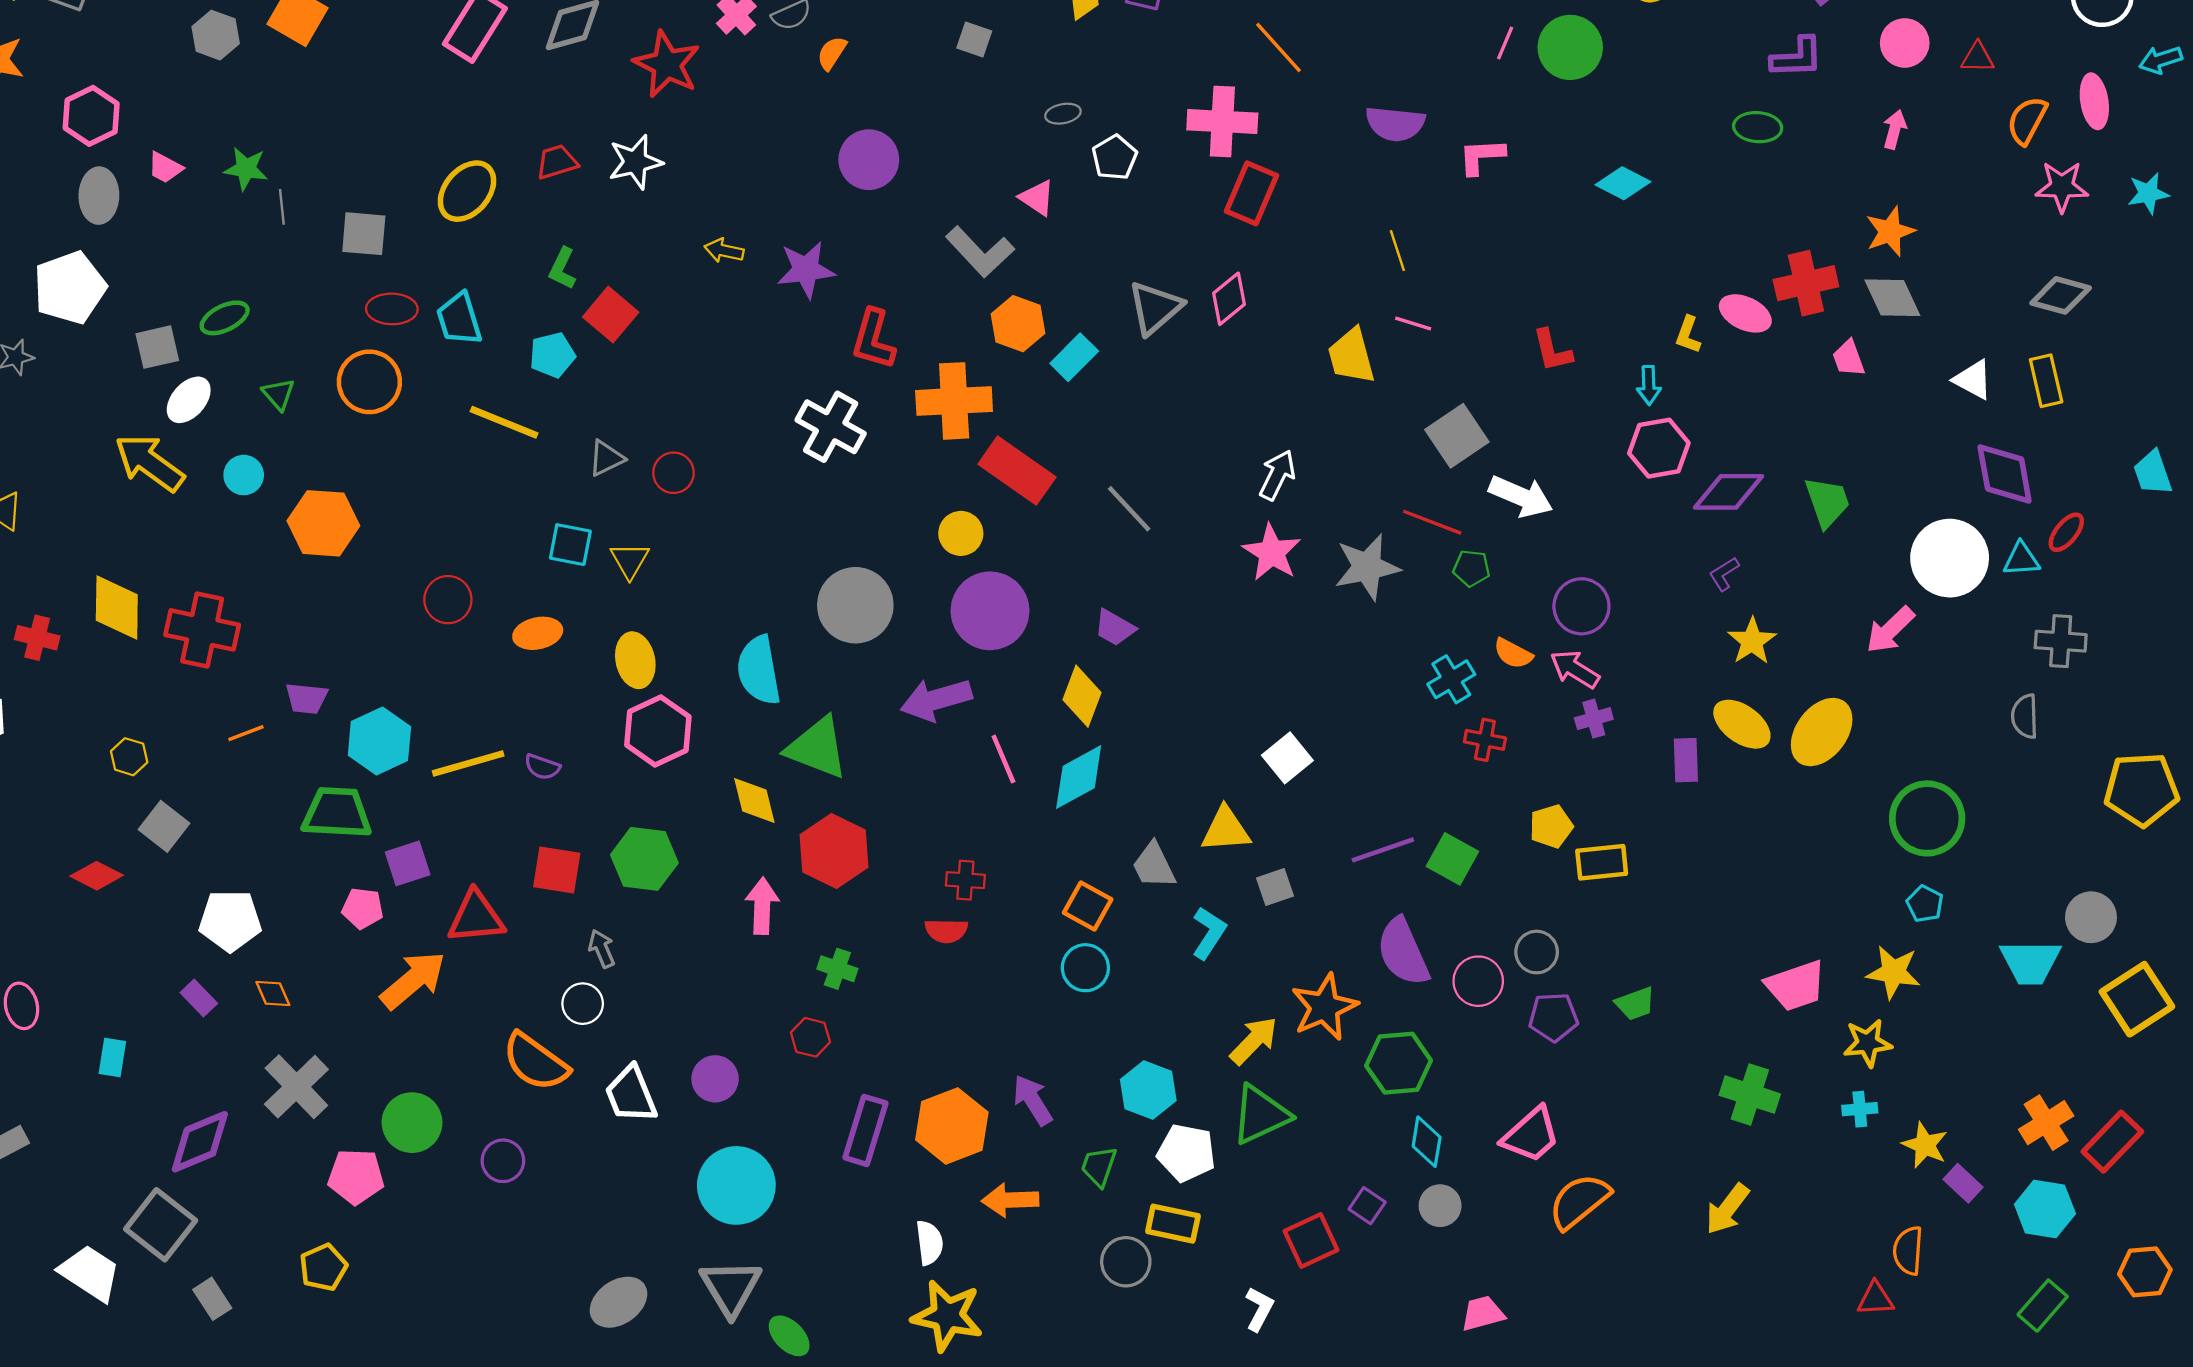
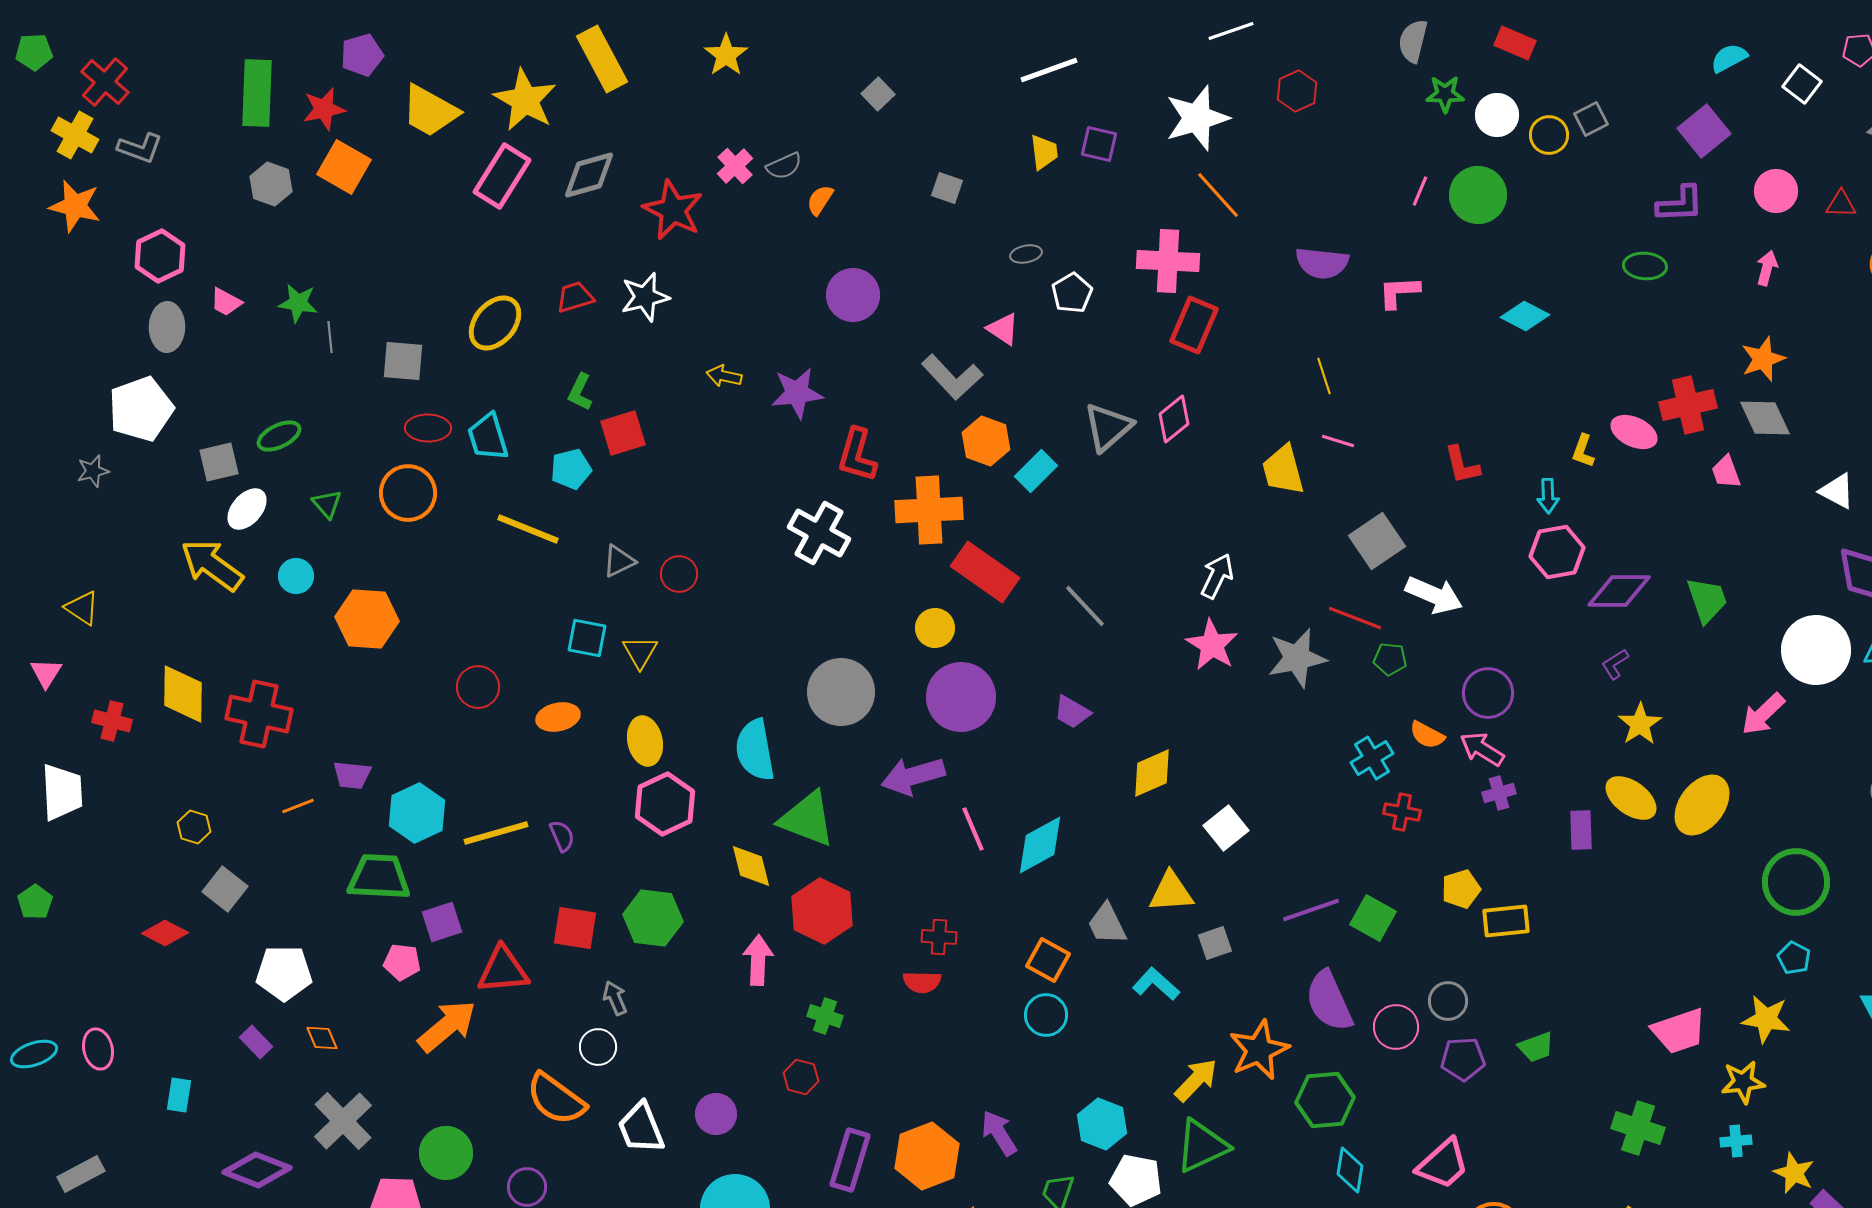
red square: (611, 315) -> (623, 433), turned 33
yellow diamond: (1082, 696) -> (1152, 773), moved, turned 46
purple semicircle: (542, 767) -> (562, 836), turned -132
cyan L-shape: (1209, 933) -> (1156, 984), turned -81
purple diamond: (200, 1142) -> (257, 1170), turned 44

